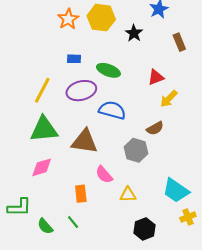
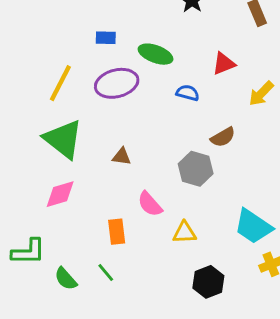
yellow arrow: (169, 99) -> (261, 94), moved
blue semicircle: (112, 110) -> (188, 93), moved, size x0.6
green triangle: (44, 129) -> (63, 139), turned 44
brown triangle: (85, 141) -> (122, 157), size x0.5

